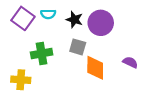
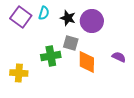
cyan semicircle: (48, 14) -> (44, 13), turned -72
green cross: (42, 54) -> (51, 56), moved

